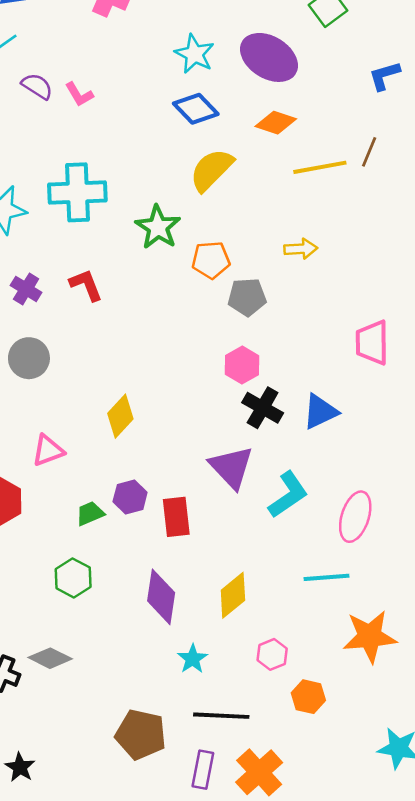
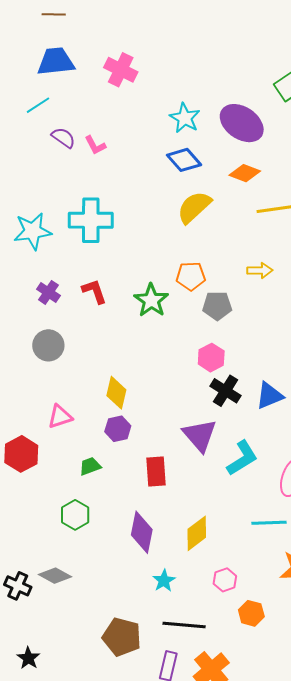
green star: (158, 227) -> (151, 300), moved
yellow diamond: (120, 416) -> (116, 393), turned -32
purple hexagon: (130, 497) -> (118, 429), moved

